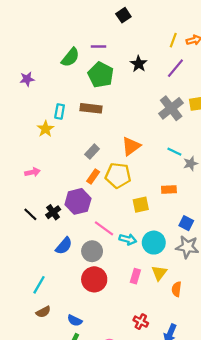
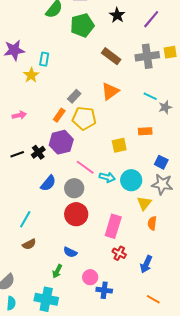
green pentagon: (101, 75) -> (82, 25), turned 30
purple star: (27, 79) -> (14, 50), moved, size x1.5
brown rectangle: (91, 108) -> (111, 56), moved, turned 30
gray cross: (171, 108) -> (147, 56), turned 30
yellow pentagon: (118, 175) -> (84, 118), moved
orange rectangle: (93, 177) -> (59, 115), moved
black line: (30, 214) -> (17, 154), turned -64
yellow triangle: (159, 273) -> (144, 203), moved
pink rectangle: (135, 276) -> (113, 226), moved, size x1.6
blue semicircle: (75, 321) -> (70, 252), moved

